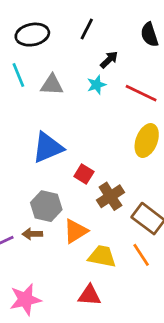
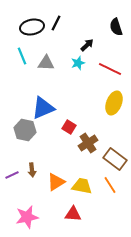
black line: (87, 29) -> (56, 23), moved
gray hexagon: (46, 206) -> (25, 130), moved
orange triangle: (76, 231) -> (56, 182), moved
brown arrow: (32, 234) -> (32, 170), turned -96

